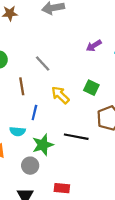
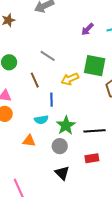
green square: (91, 88) -> (95, 66), size x1.6
yellow arrow: (60, 95) -> (70, 79), turned -54
black line: (76, 137) -> (95, 131), moved

